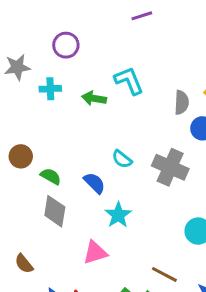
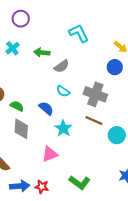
cyan L-shape: (129, 81) -> (79, 33), moved
cyan cross: (50, 89) -> (12, 48), turned -32
gray semicircle: (182, 102) -> (62, 66), moved, turned 56
brown line: (164, 274) -> (94, 120), moved

